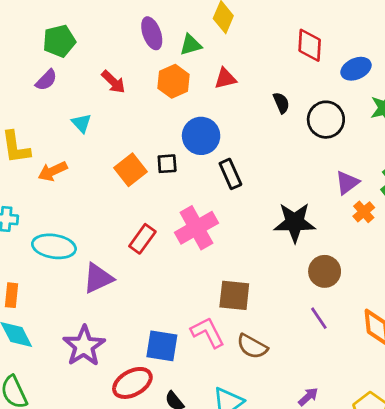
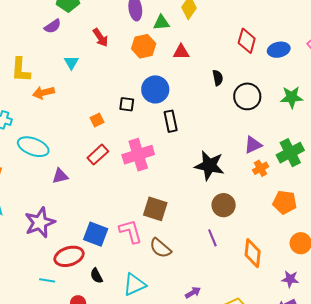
blue ellipse: (356, 69) -> (279, 50), moved
orange square: (130, 170) -> (97, 120), moved, size x0.6
purple triangle: (98, 278) -> (60, 176), size x0.7

